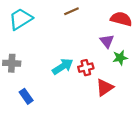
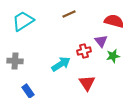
red cross: (86, 68) -> (84, 51), moved
red triangle: (105, 88) -> (87, 83), moved, turned -30

